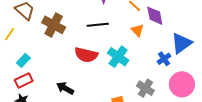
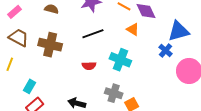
blue triangle: (182, 43) -> (179, 31), turned 35
red semicircle: (86, 55) -> (89, 66), size x0.6
gray cross: (145, 88) -> (114, 93), moved

